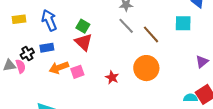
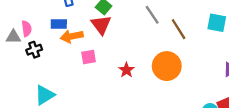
black cross: (27, 54) -> (34, 50), moved
pink semicircle: (21, 66) -> (27, 29), moved
orange arrow: (59, 68) -> (72, 36), moved

